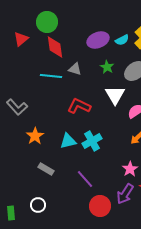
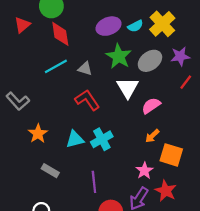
green star: (107, 67) -> (119, 56), size x1.6
gray triangle: (75, 69) -> (85, 69), moved
cyan line: (51, 76) -> (56, 66), turned -35
red L-shape: (79, 106) -> (87, 100), turned 30
purple line: (85, 179) -> (94, 182), turned 36

